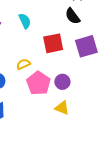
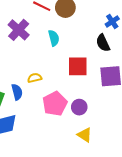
yellow semicircle: (23, 64) -> (35, 78), moved
yellow triangle: (62, 108) -> (85, 135), moved

